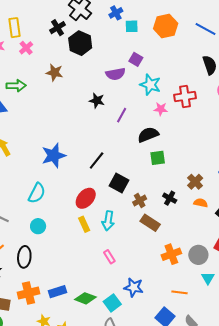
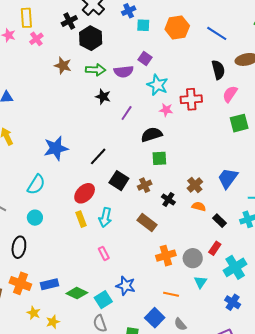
green arrow: (16, 86) -> (96, 70), moved
brown cross: (140, 200) -> (145, 185), moved
orange cross: (28, 293) -> (20, 283), turned 30

